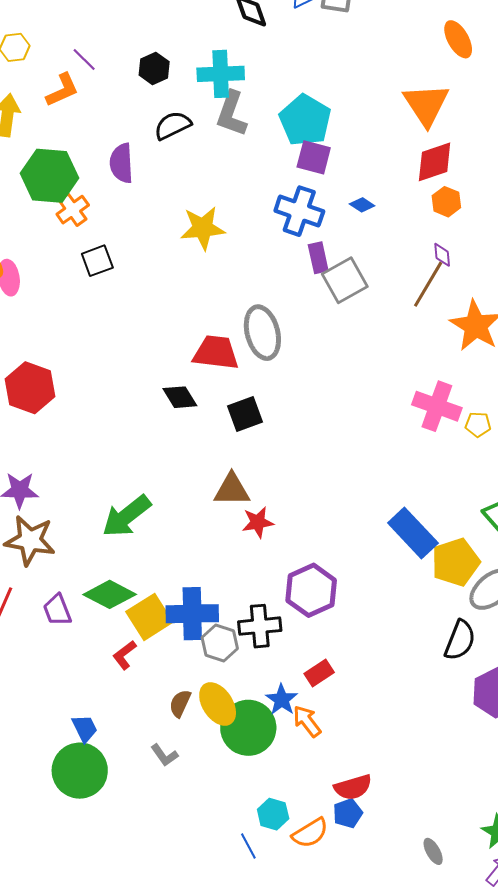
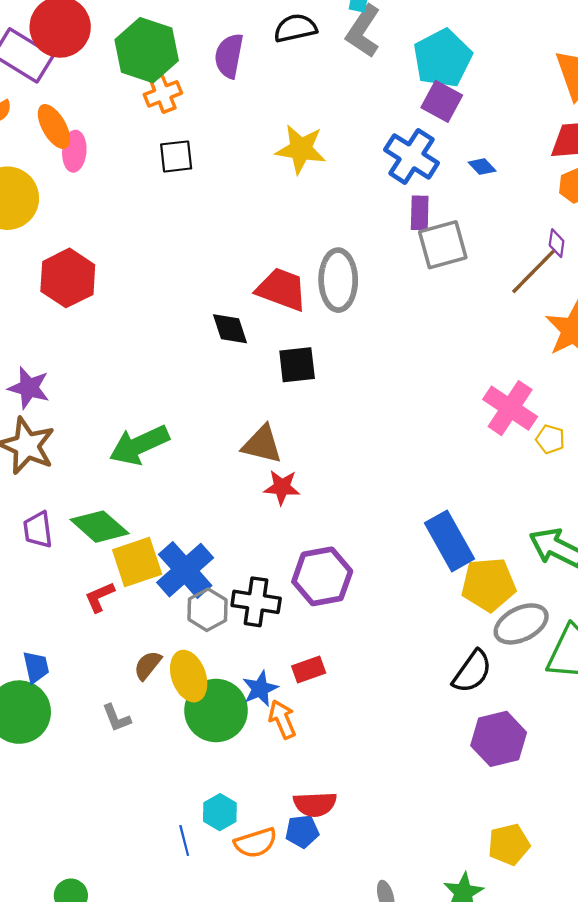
blue cross: (192, 614) -> (185, 570), turned 36

